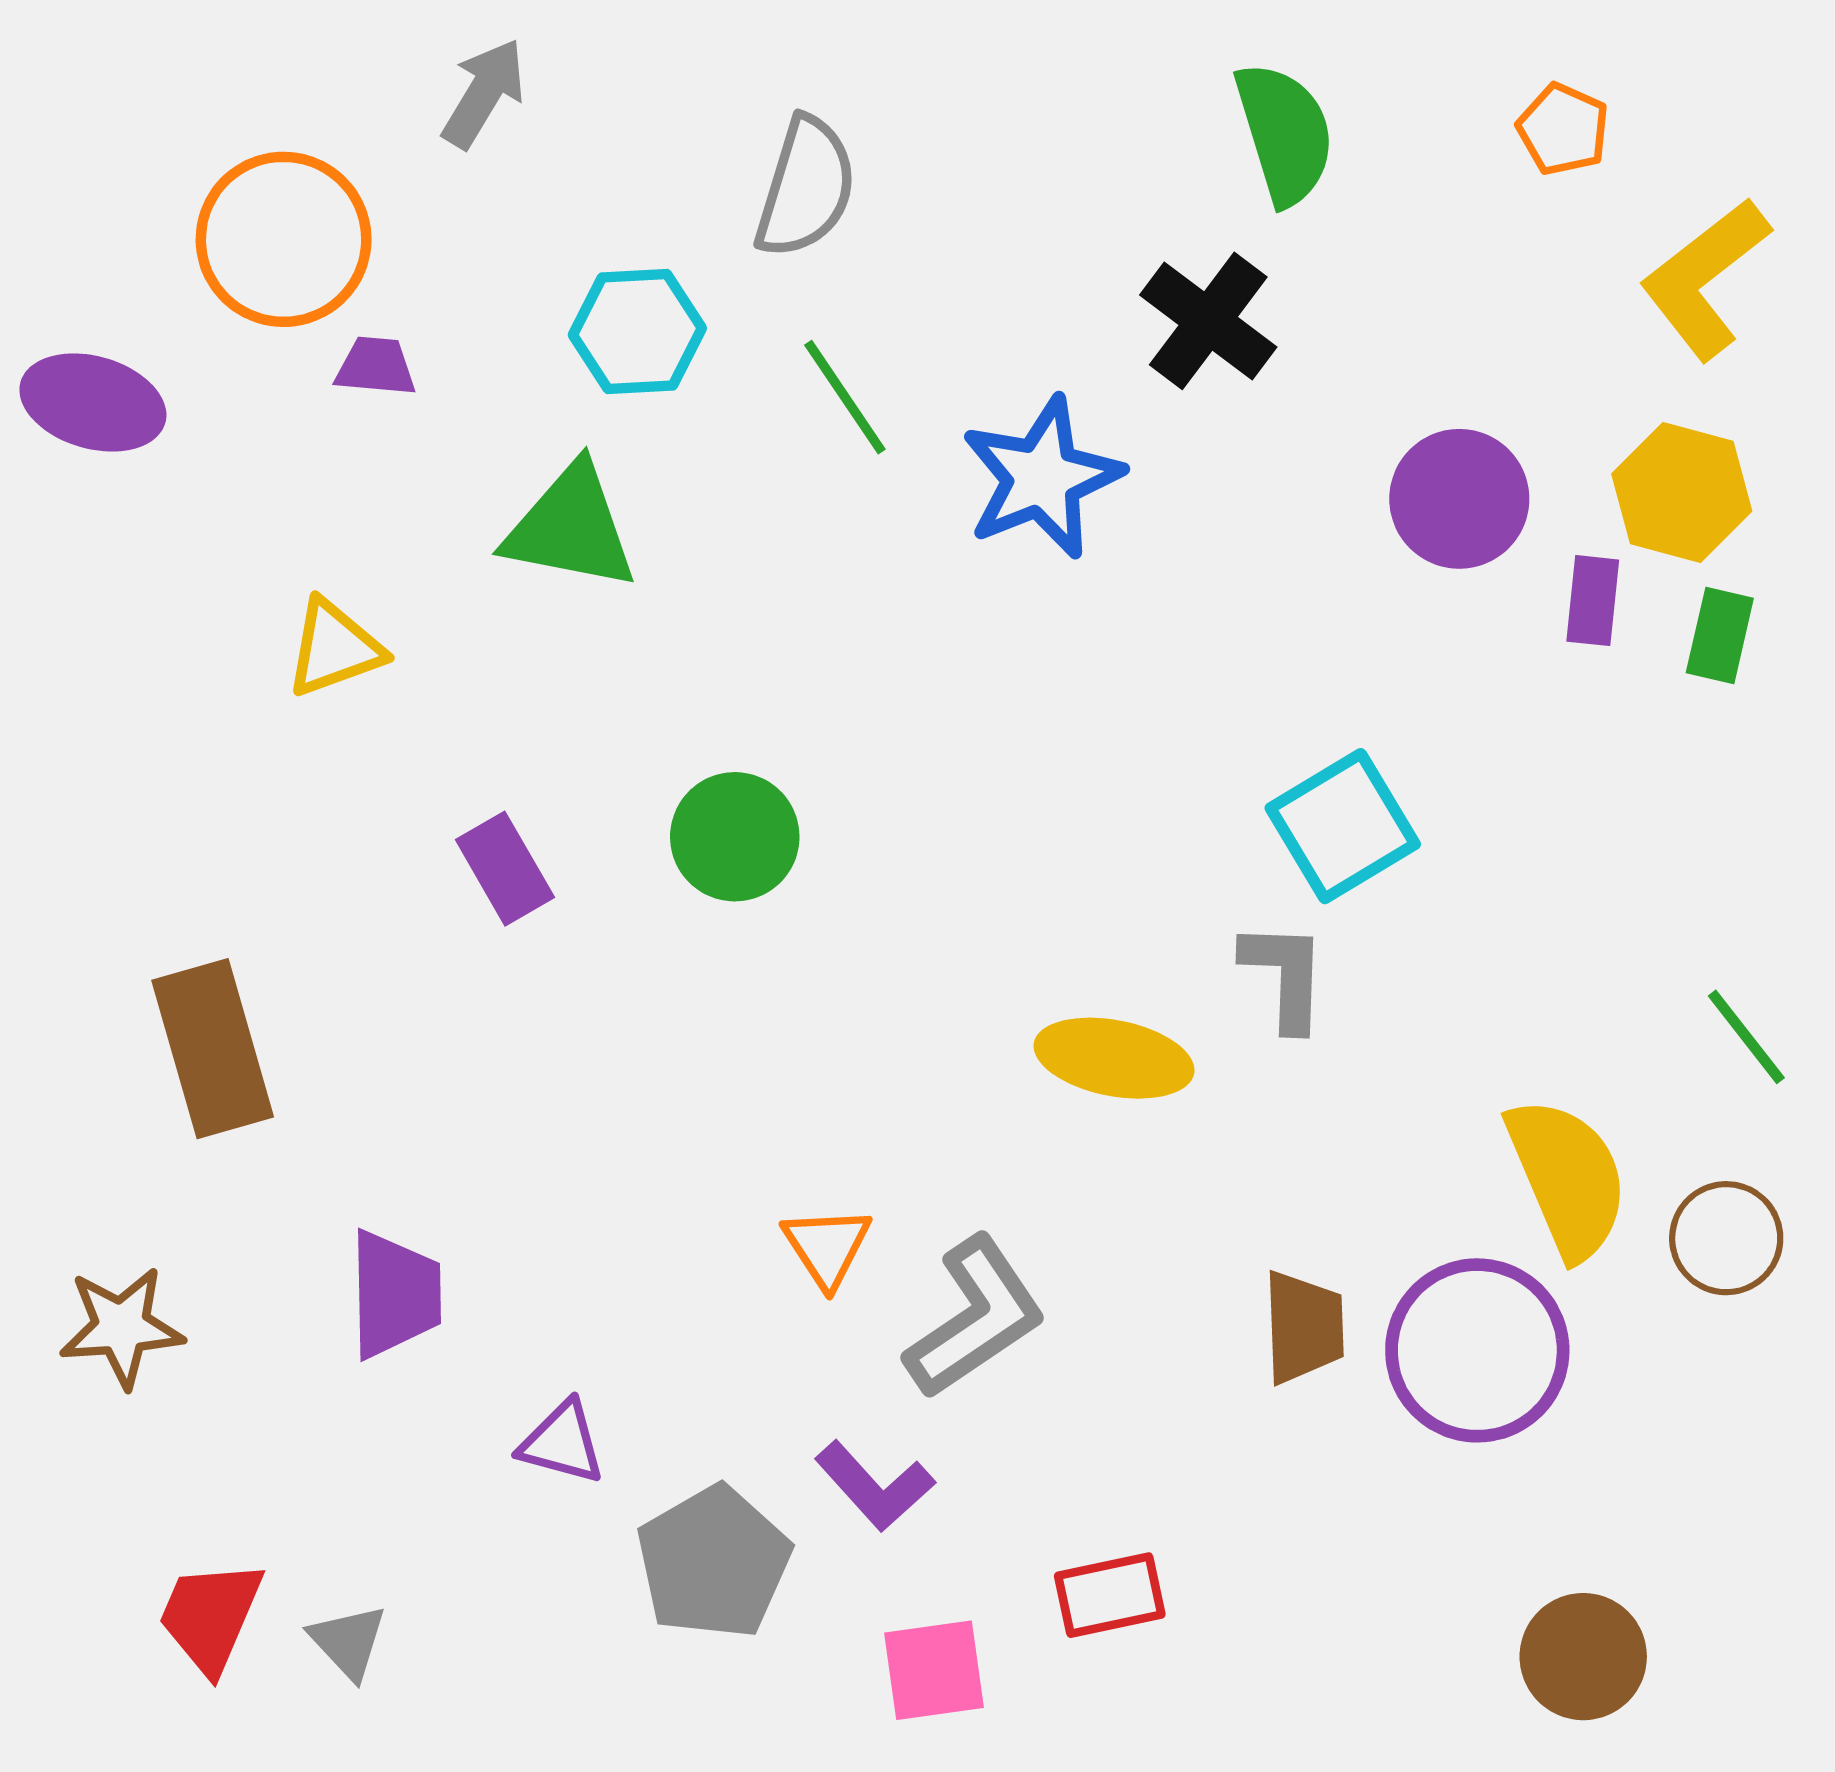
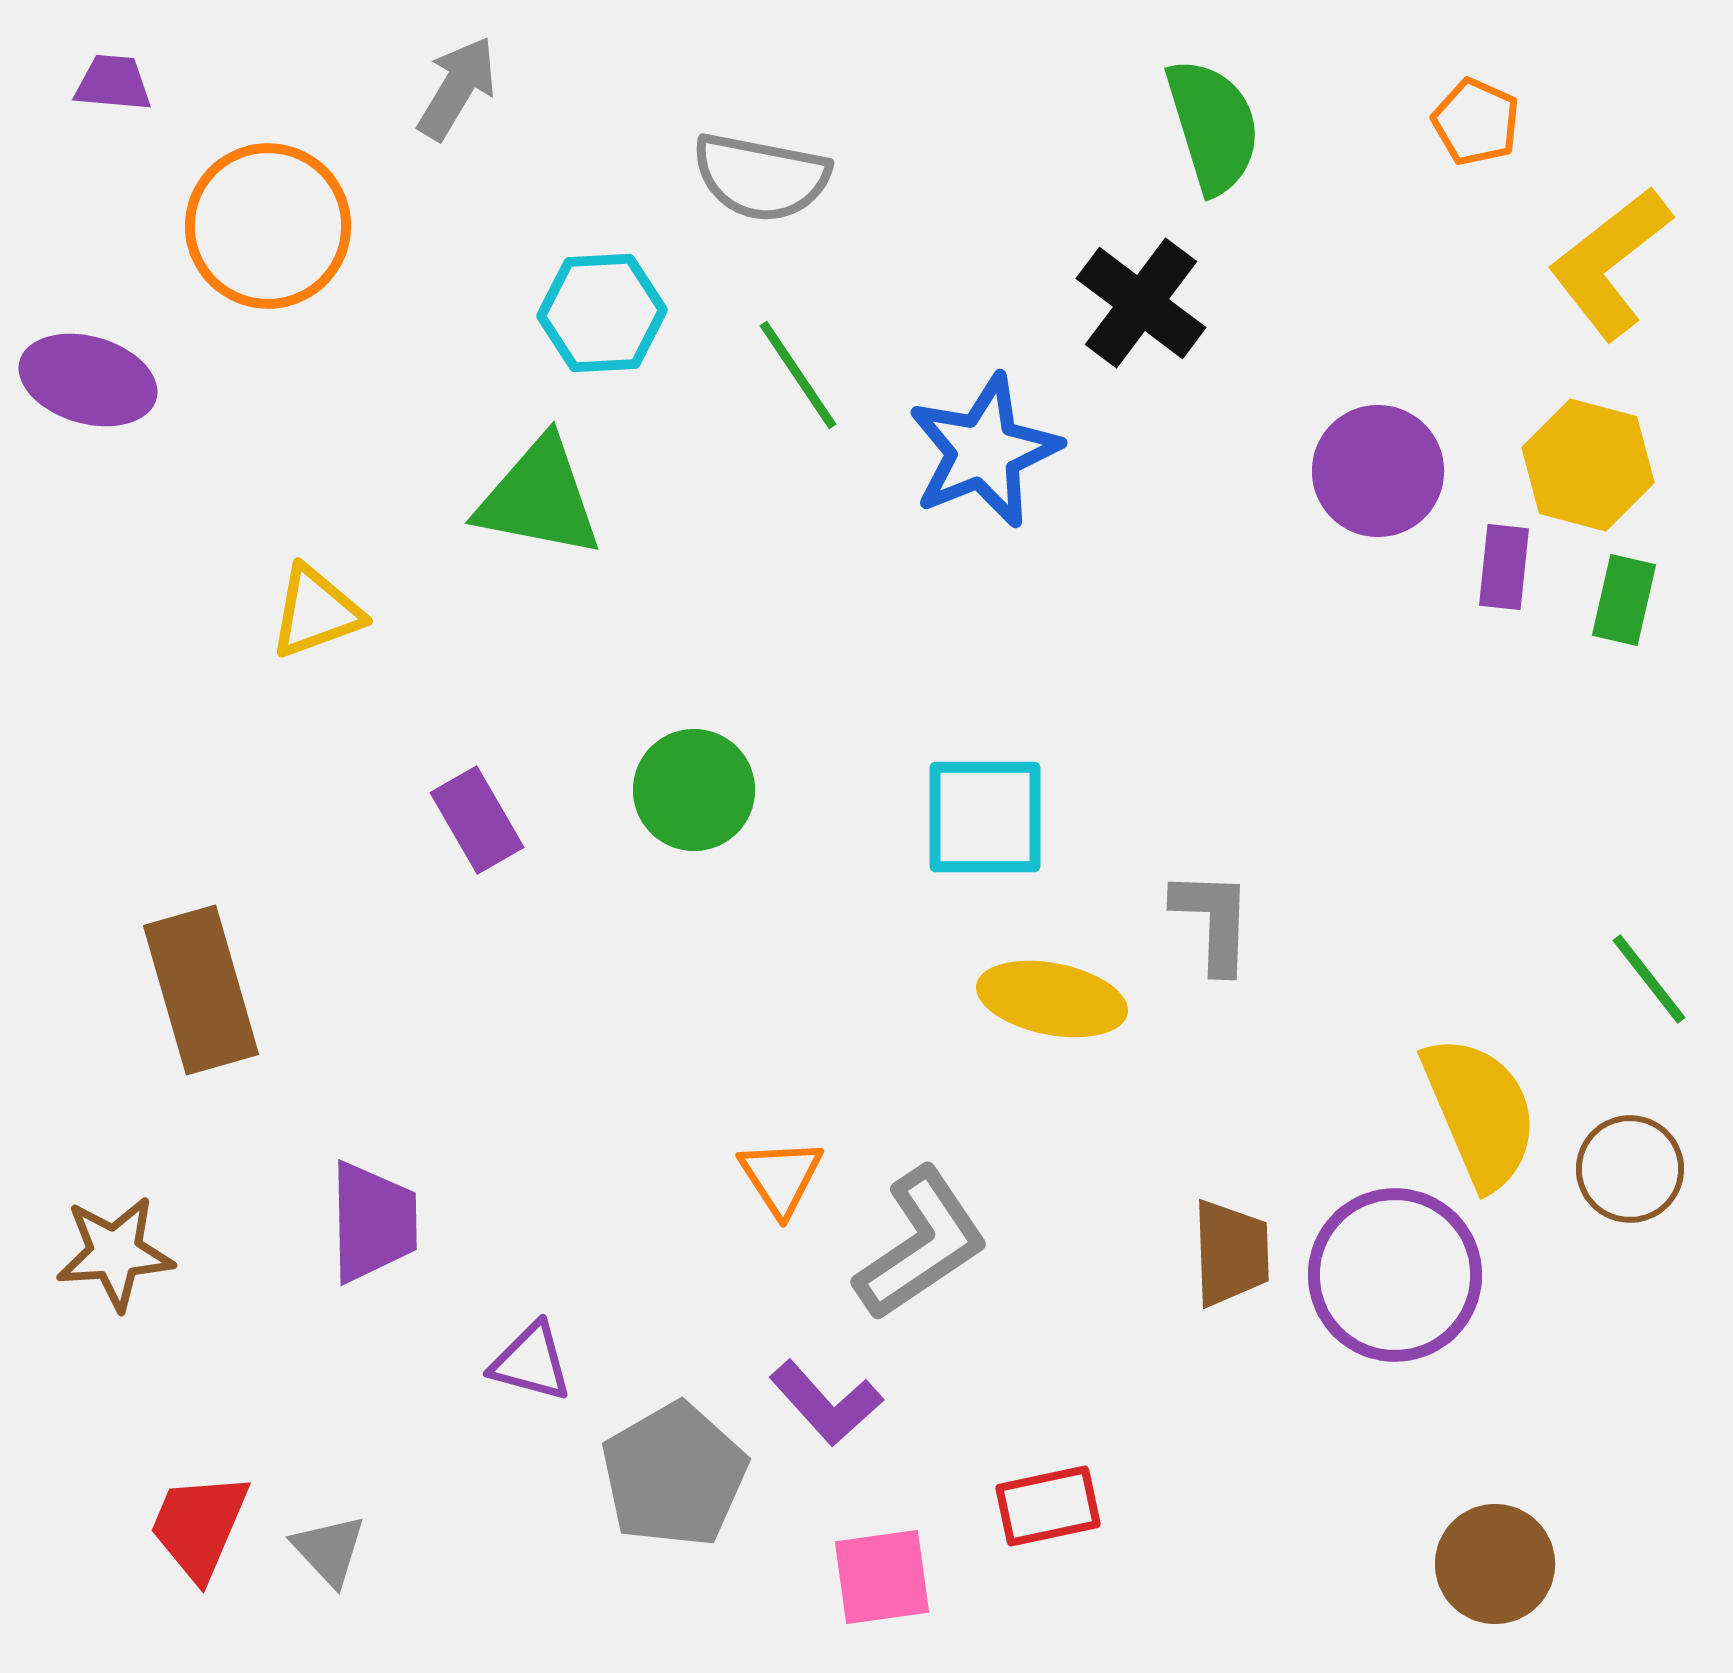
gray semicircle: (806, 187) -> (761, 177), turned 84
purple trapezoid: (376, 366) -> (113, 83), moved
cyan square: (1343, 826) -> (985, 817), moved, turned 31

